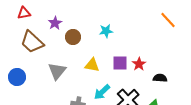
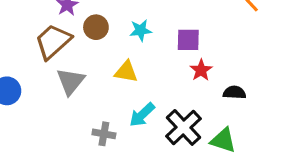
cyan star: (106, 31) -> (141, 30), moved
brown trapezoid: (32, 42) -> (53, 42), moved, turned 95
purple square: (120, 63) -> (188, 40), moved

